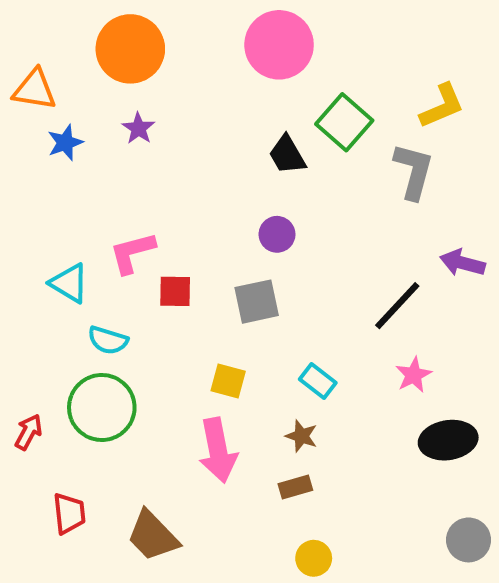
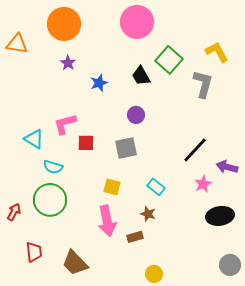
yellow L-shape: (442, 106) -> (217, 52), turned -95
blue star: (65, 143) -> (99, 83), moved
purple arrow: (462, 263) -> (227, 167), moved
brown rectangle: (295, 487) -> (135, 237), moved

